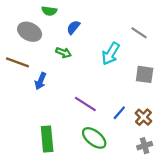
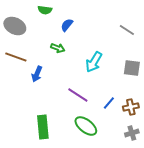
gray ellipse: (30, 32) -> (15, 26), moved
cyan arrow: (111, 54) -> (94, 62), moved
brown cross: (143, 117) -> (131, 107), turned 35

